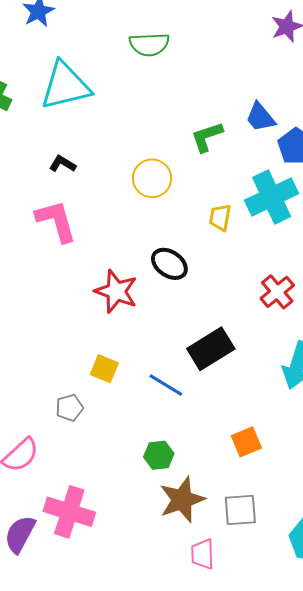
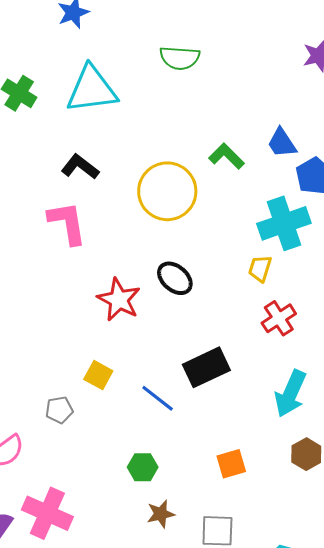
green L-shape: (207, 137) -> (226, 156), turned 57
black L-shape: (63, 164) -> (80, 167), size x1.4
yellow circle: (152, 178) -> (167, 191), size x1.5
yellow trapezoid: (220, 217) -> (260, 269), moved
brown star: (182, 500) -> (161, 514), size x0.6

